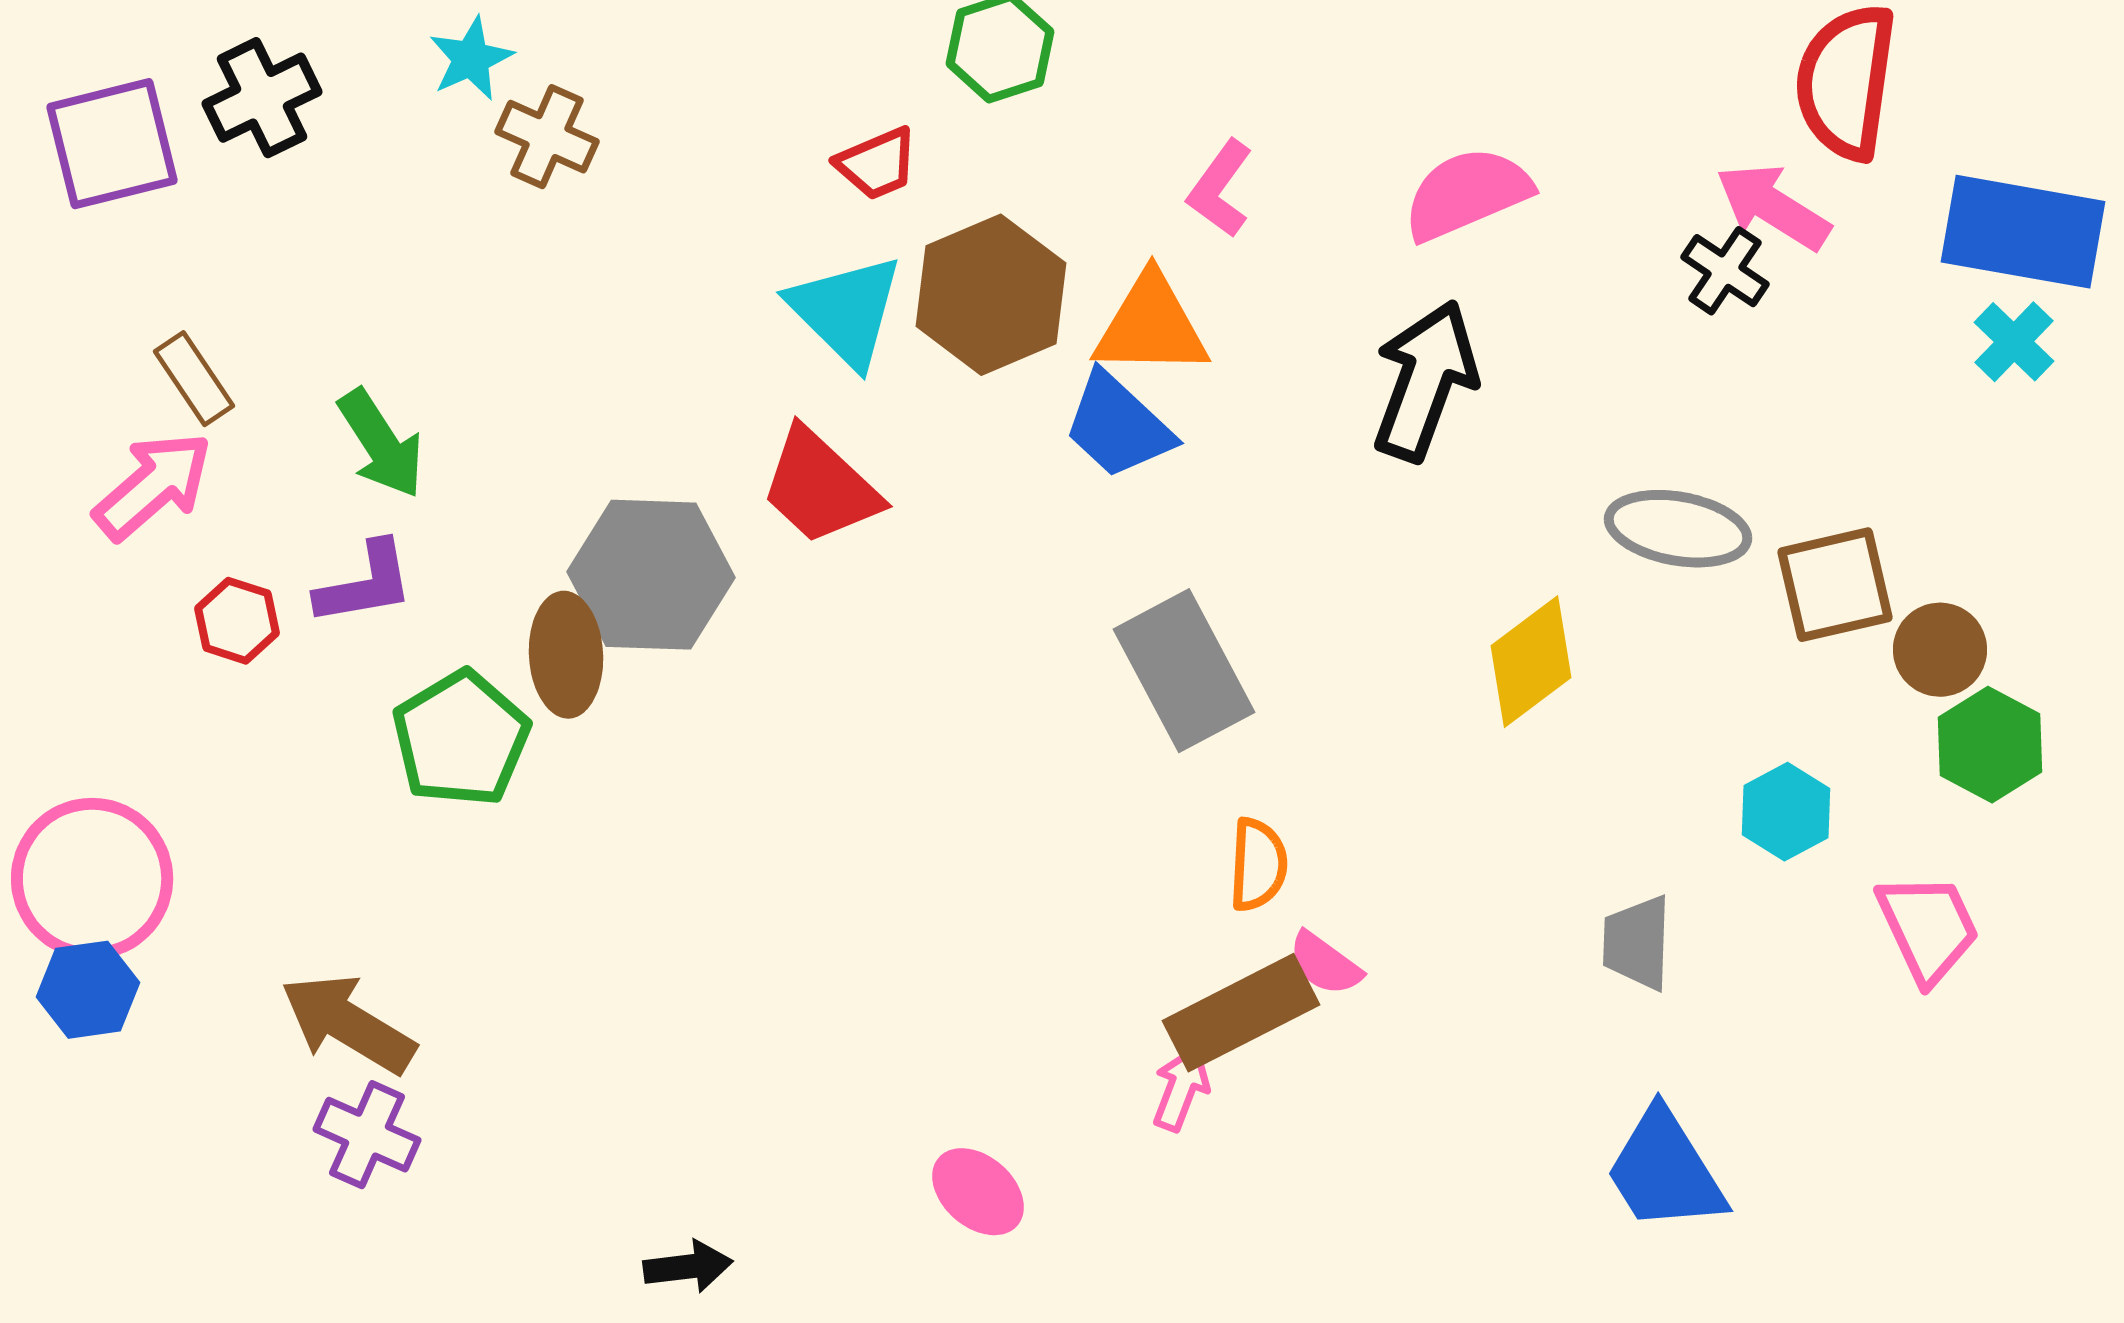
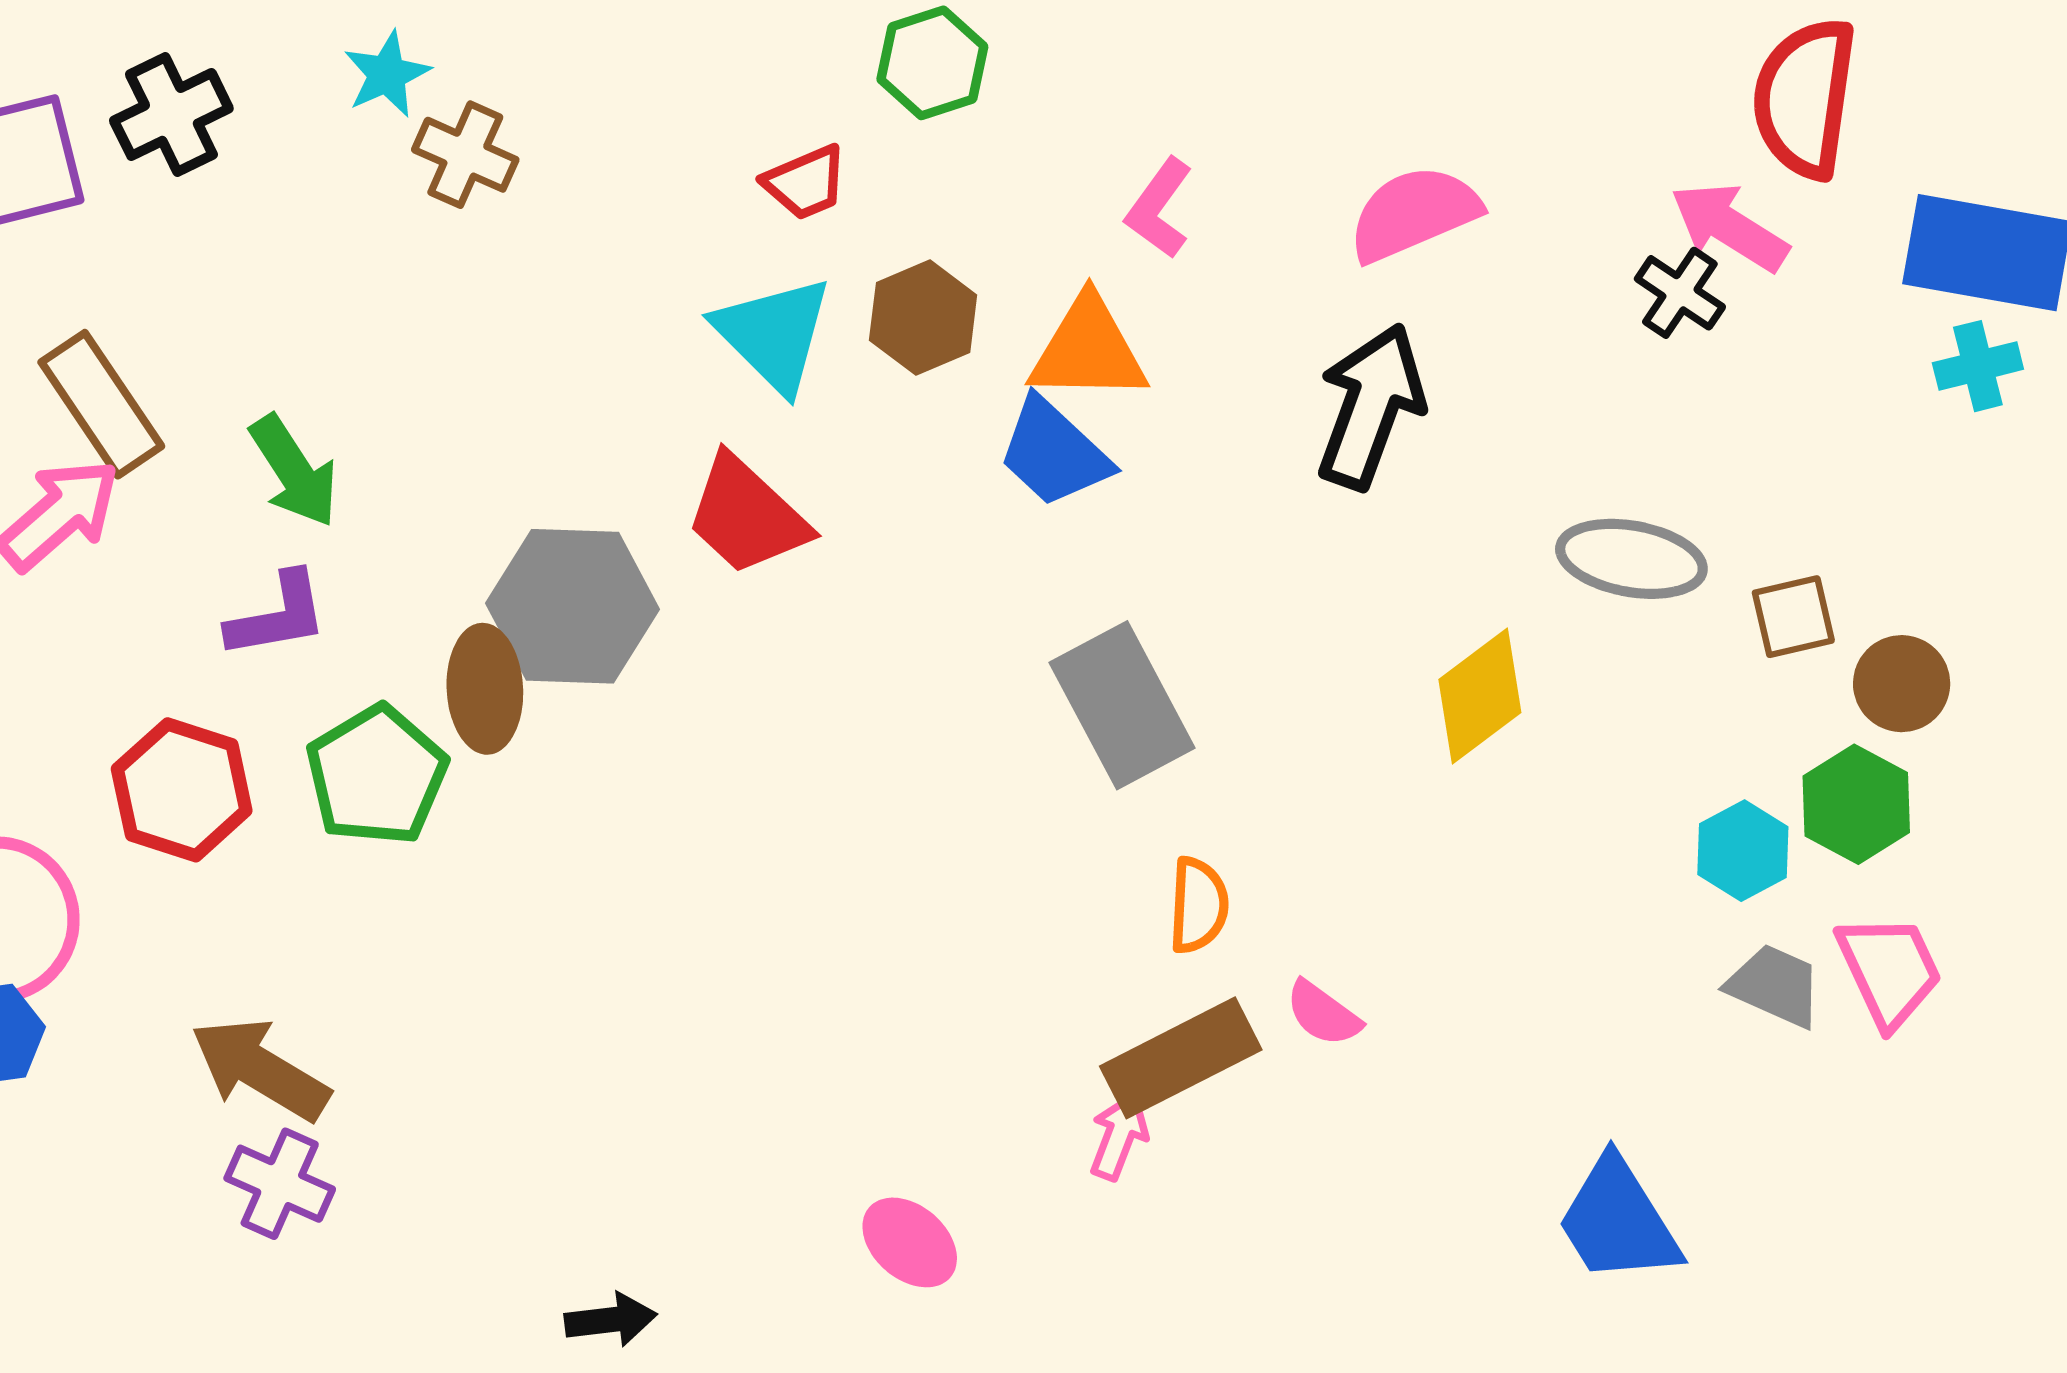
brown hexagon: (991, 295) -> (923, 318), size x0.7
cyan cross: (2014, 342) -> (1978, 366), turned 32
brown rectangle: (194, 379) -> (101, 404), size x1.5
brown square: (1835, 585) -> (1793, 617), size x0.7
red hexagon: (237, 621) -> (182, 790), moved, size x1.6
green hexagon: (1990, 745) -> (1856, 804), moved
gray trapezoid: (1637, 943) -> (1775, 986), moved, turned 112
pink semicircle: (1325, 964) -> (1323, 1014), moved

